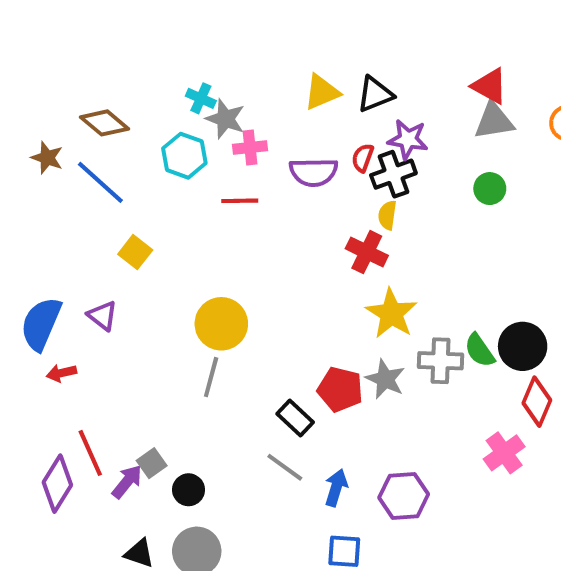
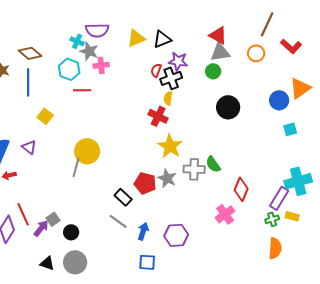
purple semicircle: (314, 172) -> (97, 30), moved
blue line: (100, 182) -> (28, 82), turned 48
green circle: (490, 189) -> (213, 71), moved
red line: (240, 201) -> (82, 90), moved
black circle: (523, 346) -> (228, 107), moved
gray line: (211, 377) -> (76, 167), moved

